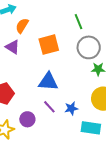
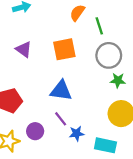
orange semicircle: (22, 26) -> (77, 13), moved
blue star: (71, 108) -> (77, 133), moved

